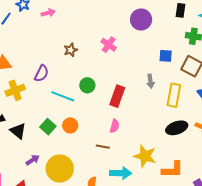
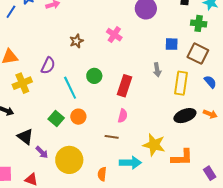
cyan line: (63, 96) -> (70, 88), turned 45
black triangle: (18, 131) -> (25, 137), moved
purple arrow: (33, 160) -> (42, 152), turned 80

